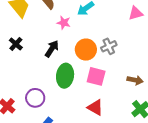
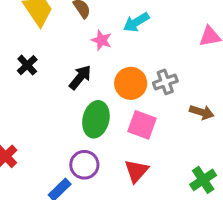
brown arrow: (135, 80) -> (202, 112), moved
purple circle: (35, 98) -> (84, 165), moved
red triangle: (95, 107) -> (136, 171), turned 36

